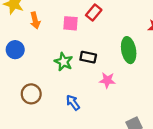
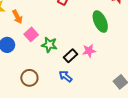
pink square: (71, 23) -> (31, 34), moved, turned -32
black rectangle: (88, 57) -> (70, 56), moved, turned -40

